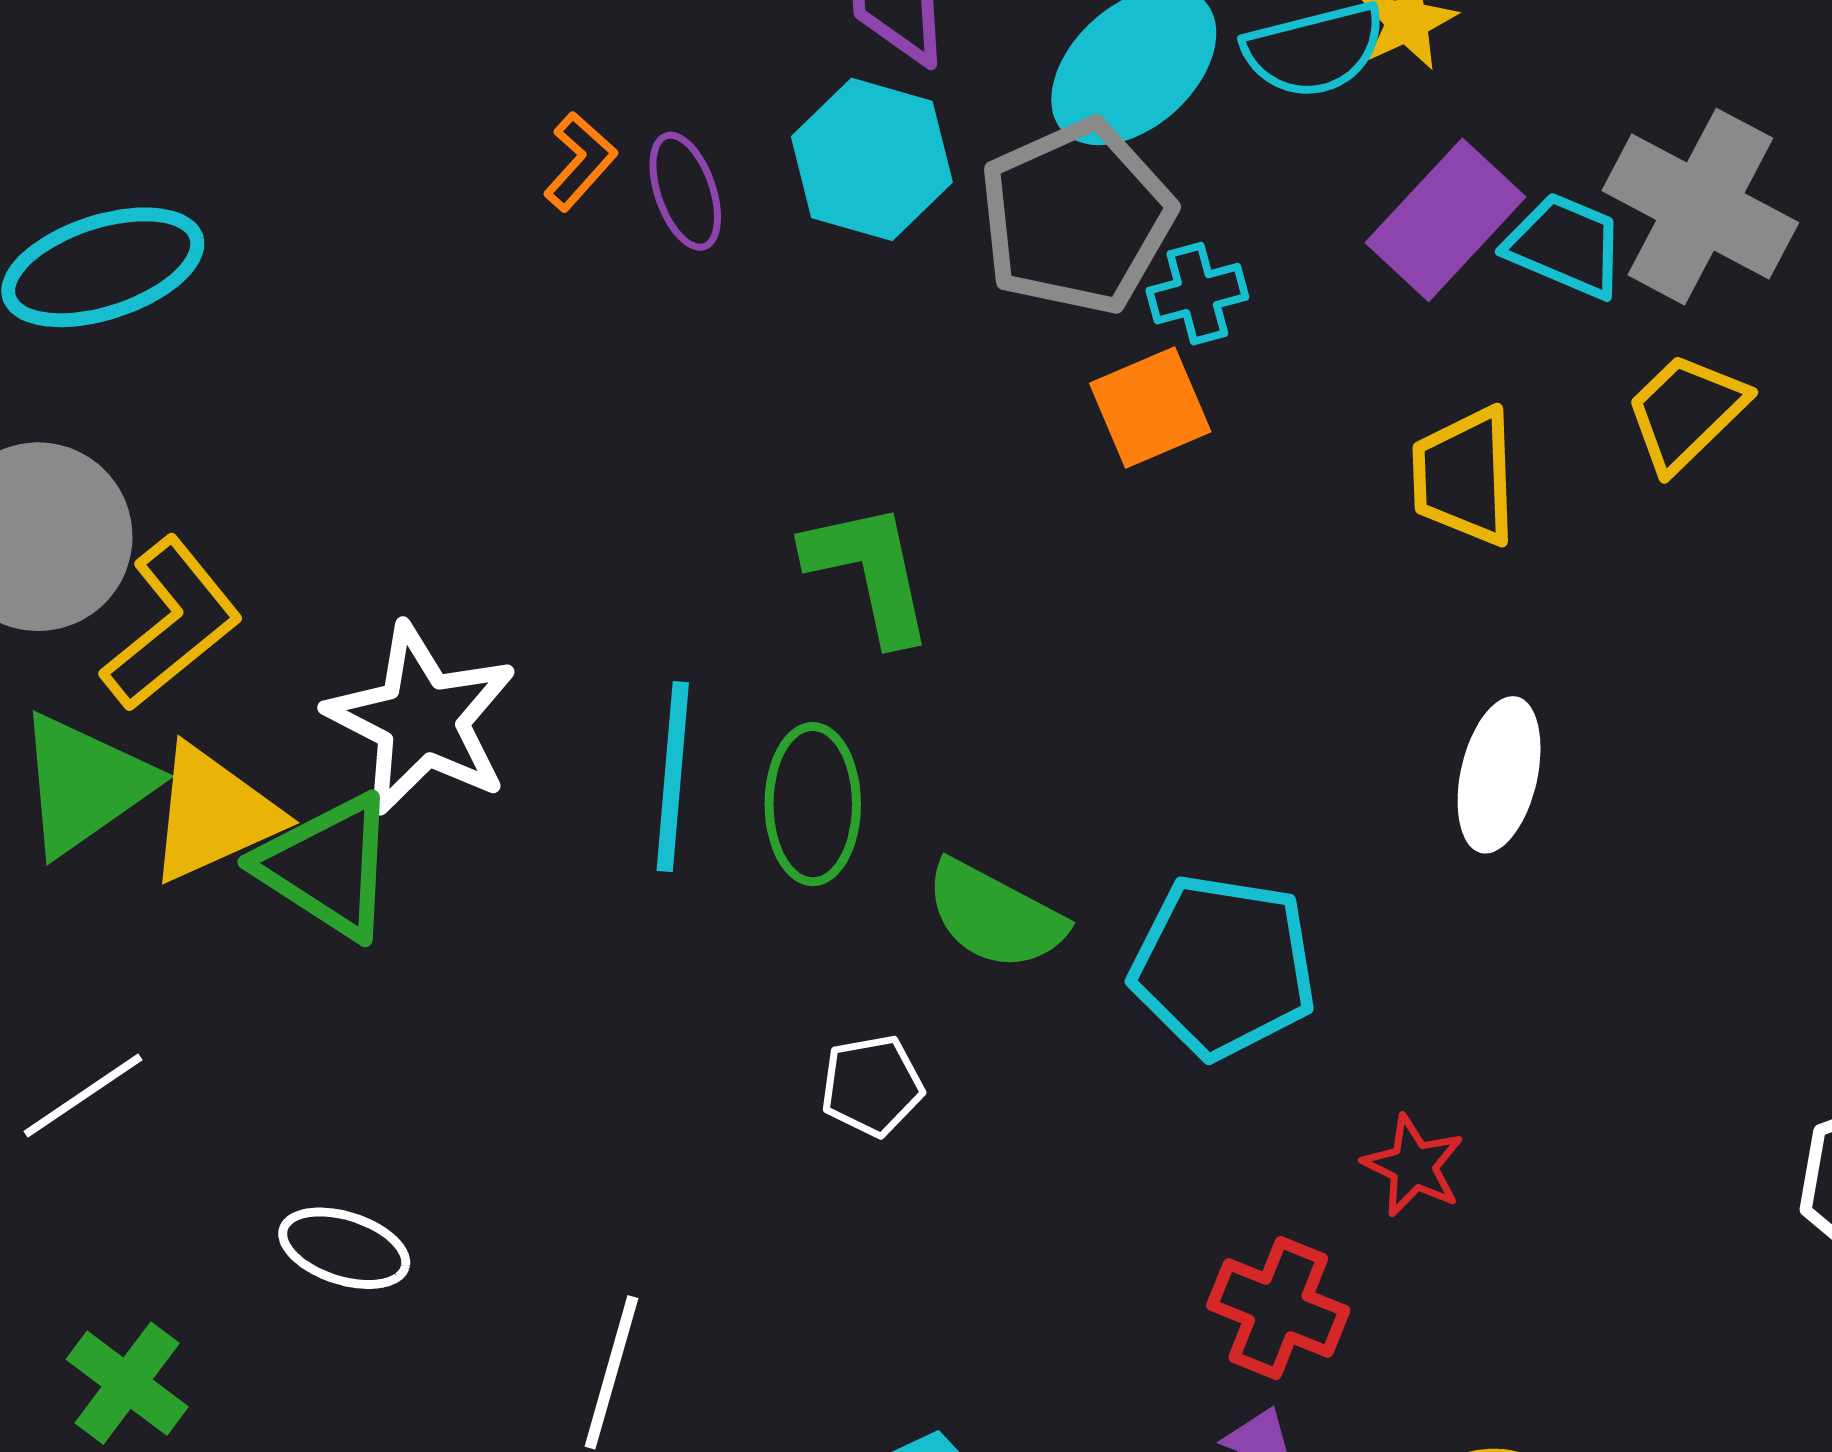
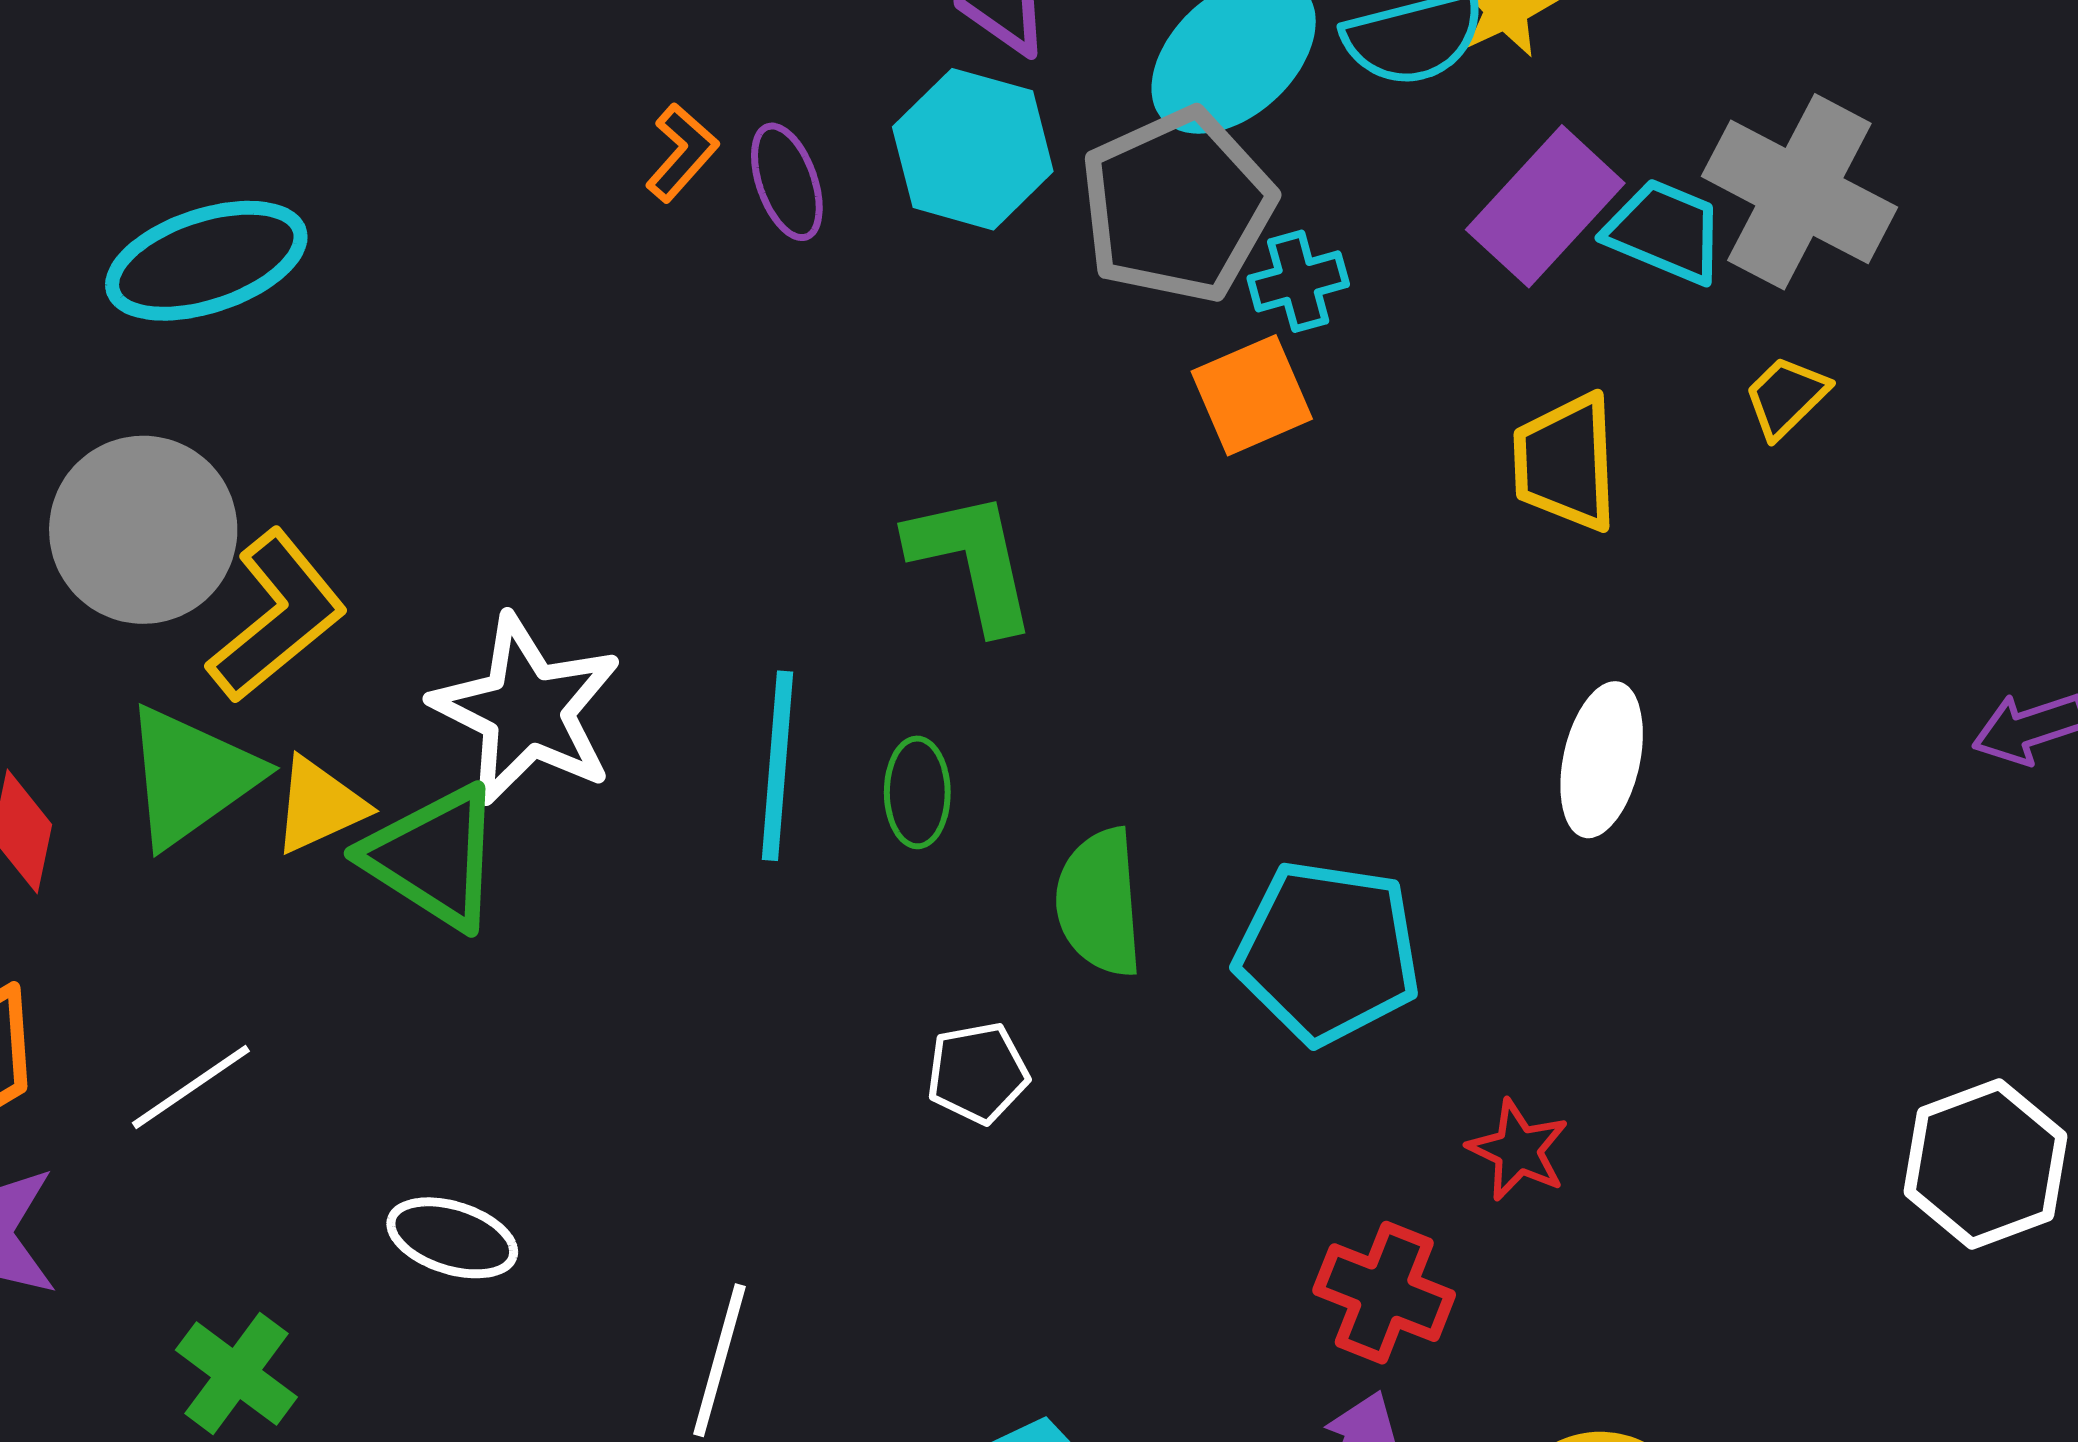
yellow trapezoid: (1686, 412) -> (1786, 397), size x0.7
green ellipse: (813, 804) -> (917, 792), size x0.7
yellow triangle: (213, 814) -> (319, 805), size x0.7
green semicircle: (995, 915) -> (1099, 902), turned 58

